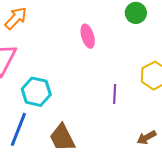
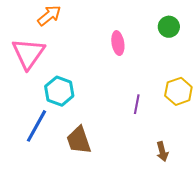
brown arrow: (147, 137) -> (162, 152), turned -84

